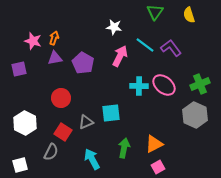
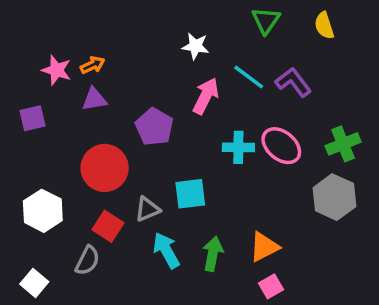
orange arrow: (54, 38) -> (93, 65), turned 48
purple pentagon: (83, 63) -> (154, 127), moved
red circle: (61, 98) -> (105, 168), size x1.4
cyan arrow: (92, 159) -> (166, 250), moved
white square: (20, 165) -> (34, 283), turned -35

